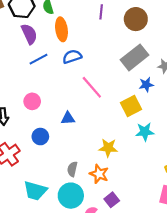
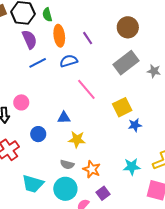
purple line: (101, 12) -> (88, 38), moved, turned -40
blue star: (146, 85) -> (135, 125), moved
pink circle: (32, 101) -> (21, 102), moved
cyan star: (145, 132) -> (132, 167), moved
yellow star: (108, 148) -> (77, 139), moved
gray semicircle: (72, 169) -> (67, 165), turned -88

